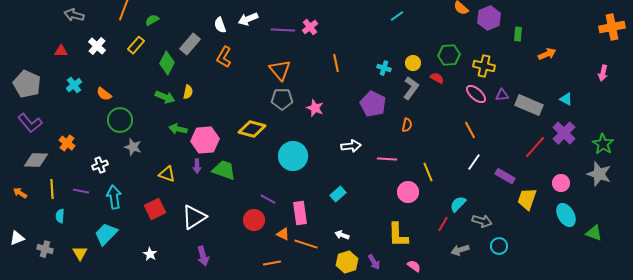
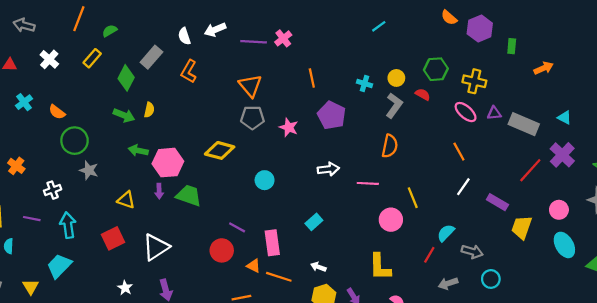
purple pentagon: (373, 104) -> (332, 115), moved
orange semicircle: (407, 125) -> (390, 146), size x1.5
cyan circle: (293, 156) -> (265, 180), size x0.6
white star: (150, 254) -> (125, 288), moved

